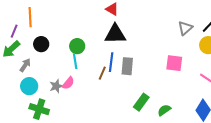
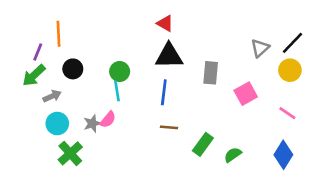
pink square: (174, 63) -> (246, 94), turned -36
gray arrow: (25, 65) -> (52, 96), turned 32
gray rectangle: (127, 66) -> (211, 73), moved
brown line: (102, 73) -> (169, 127), moved, turned 72
green cross: (39, 109) -> (70, 153), turned 30

